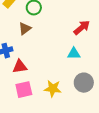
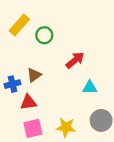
red arrow: (82, 28) -> (75, 60), moved
brown triangle: (25, 29) -> (34, 75), moved

